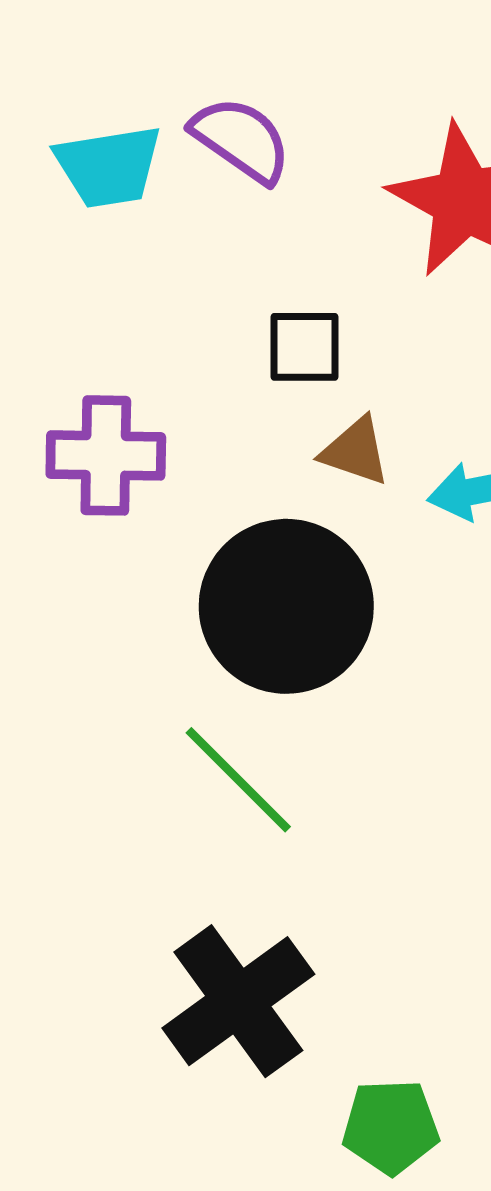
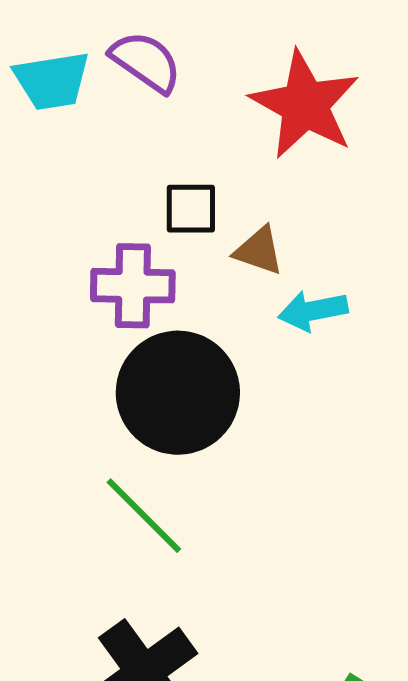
brown triangle: (355, 451) -> (259, 251), moved
purple cross: (106, 455) -> (133, 286), moved

